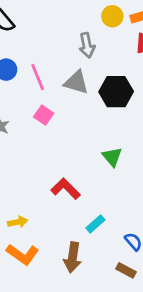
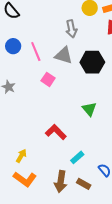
pink square: (44, 115) -> (48, 79), moved
yellow arrow: (18, 222) -> (21, 156), turned -48
brown rectangle: (126, 270) -> (84, 184), moved

